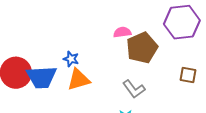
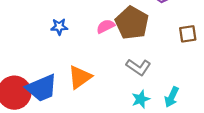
pink semicircle: (122, 32) -> (106, 26), moved
blue star: (71, 59) -> (59, 27), moved

